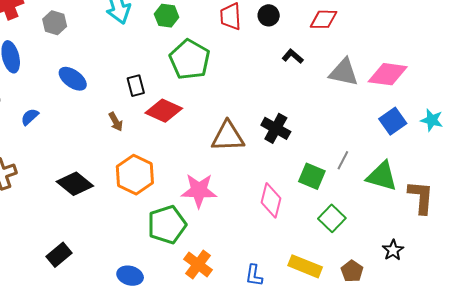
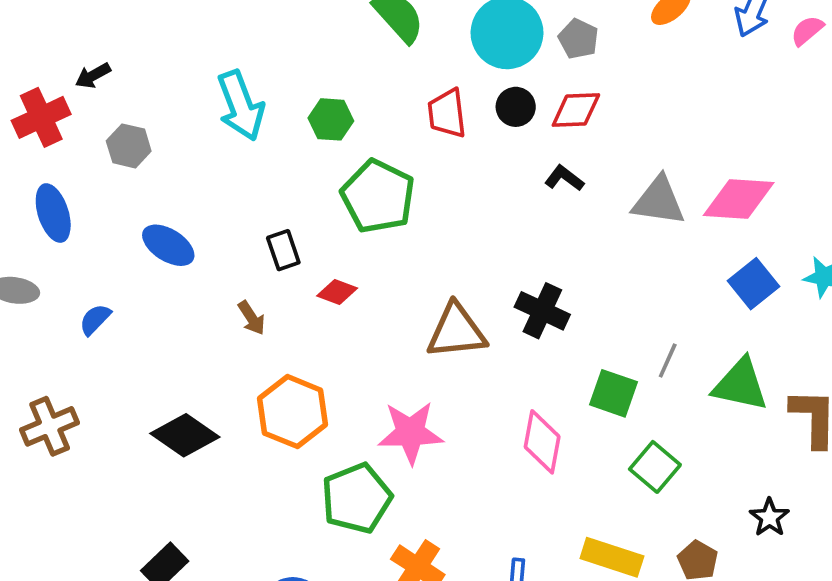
red diamond: (324, 19) -> (576, 110), moved
red diamond: (164, 111) -> (337, 292), size x0.6

